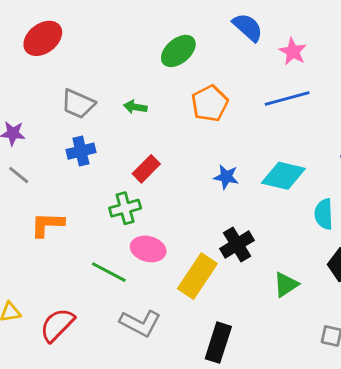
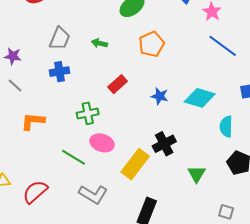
blue line: (287, 99) -> (223, 46), moved, turned 48
gray trapezoid: (78, 104) -> (60, 38), turned -95
red rectangle: (146, 169) -> (118, 84), moved
green triangle: (286, 285) -> (196, 174), turned -30

